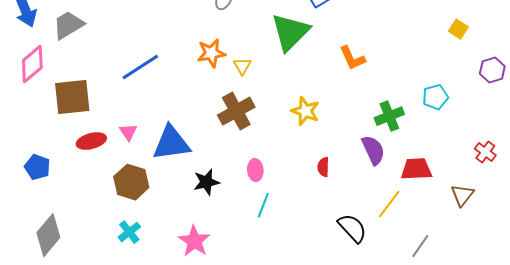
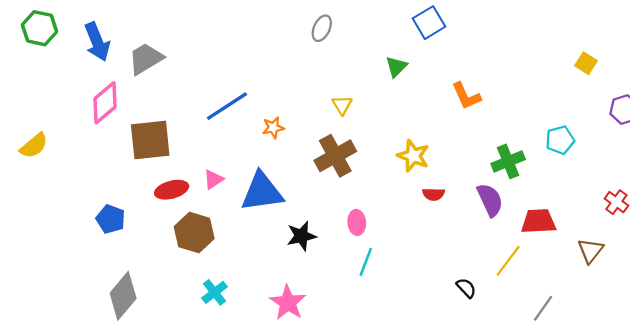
green triangle: (290, 32) -> (396, 67), size x0.5
orange star: (211, 53) -> (273, 128), moved, size x0.7
pink triangle: (128, 132) -> (213, 180), turned 30
red semicircle: (323, 167) -> (434, 194), moved, turned -90
brown hexagon: (131, 182) -> (194, 233), moved
black semicircle: (352, 228) -> (466, 288), size x0.6

